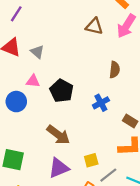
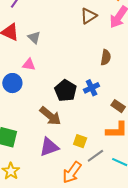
brown triangle: (94, 26) -> (89, 16), turned -48
black pentagon: (61, 91) -> (66, 91), moved
yellow square: (91, 160) -> (80, 141), turned 32

